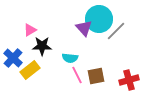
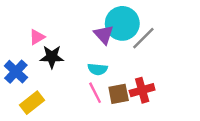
cyan semicircle: (70, 58) -> (98, 69), moved
yellow rectangle: (30, 70) -> (32, 103), moved
red cross: (129, 80) -> (142, 90), moved

